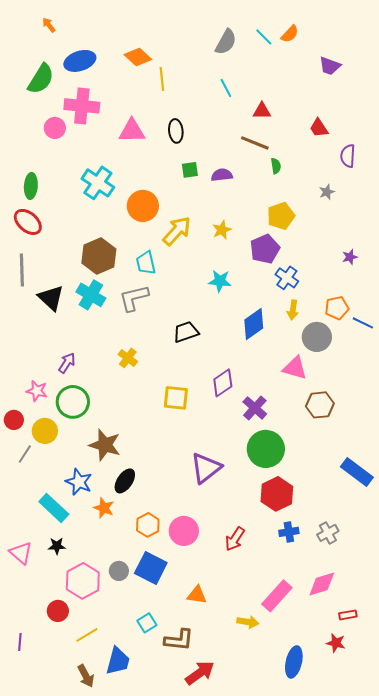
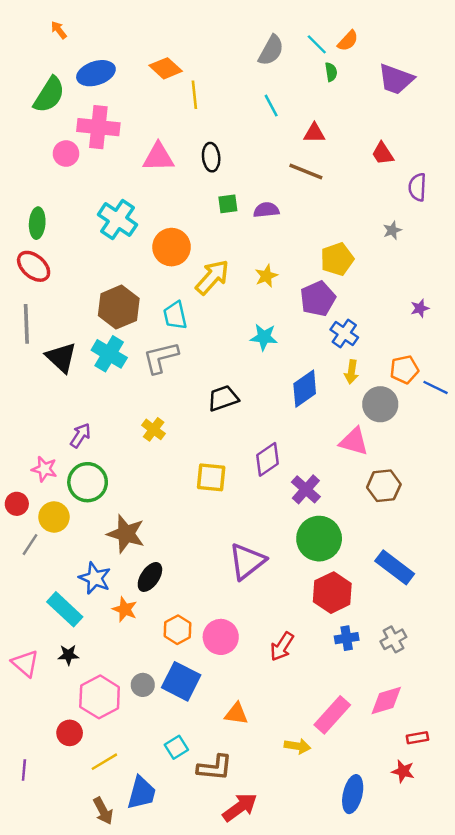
purple trapezoid: (330, 66) -> (396, 79), size x1.4
green semicircle: (276, 166) -> (331, 72), moved
blue rectangle: (357, 472) -> (395, 567), moved

